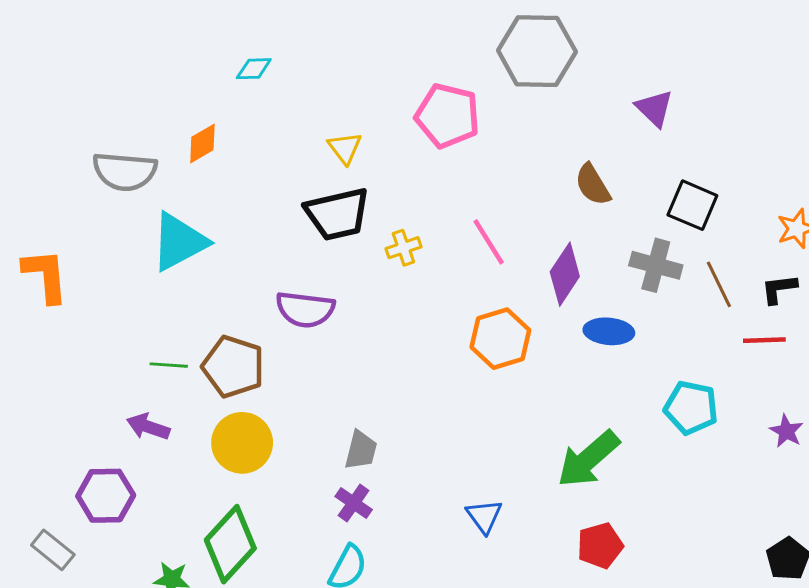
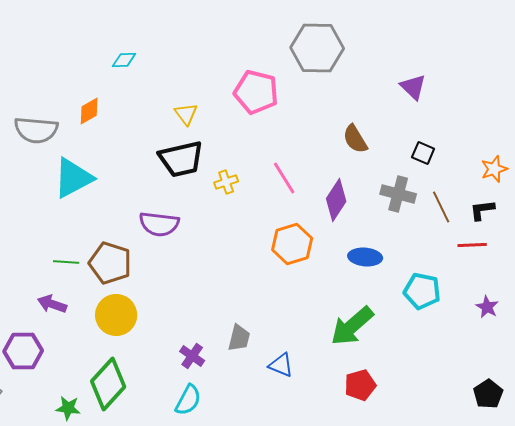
purple triangle: (654, 108) -> (413, 87), moved
black square: (692, 205) -> (423, 153), size x0.7
blue ellipse: (609, 331) -> (365, 257), moved
gray trapezoid: (361, 450) -> (239, 338), moved
blue triangle: (484, 516) -> (281, 365), turned -32

